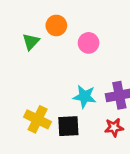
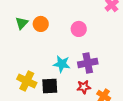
orange circle: (56, 25) -> (41, 24), moved
pink circle: (89, 43) -> (79, 29), moved

